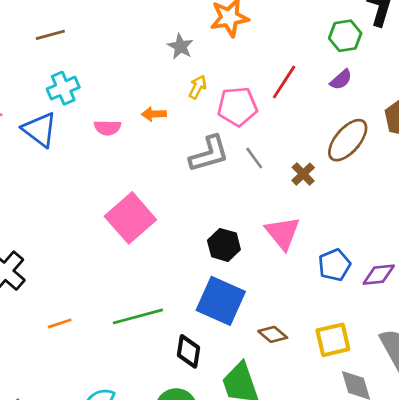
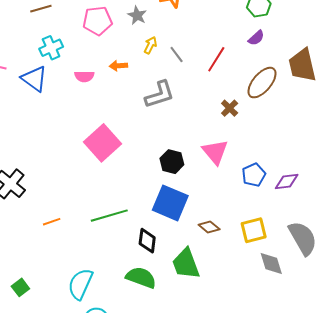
red line: (284, 82) -> (216, 59), moved
pink pentagon: (237, 107) -> (97, 21), moved
gray line: (254, 158) -> (177, 54), moved

